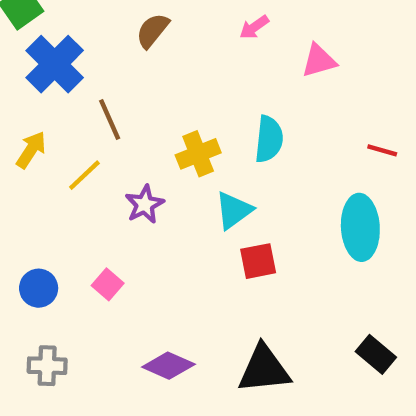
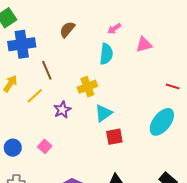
blue cross: (55, 64) -> (22, 44), turned 36
cyan semicircle: (269, 139) -> (106, 54), moved
cyan ellipse: (360, 227) -> (162, 122), turned 40

